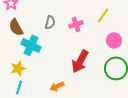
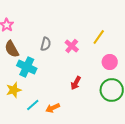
pink cross: (76, 24) -> (72, 46), turned -32
red arrow: (80, 61) -> (76, 83), size x0.6
cyan line: (19, 87) -> (33, 105), moved, turned 32

